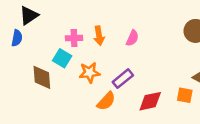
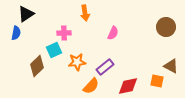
orange arrow: (99, 36) -> (85, 13), moved
cyan square: (62, 58) -> (54, 50), turned 35
brown diamond: (42, 77) -> (37, 66), turned 50

